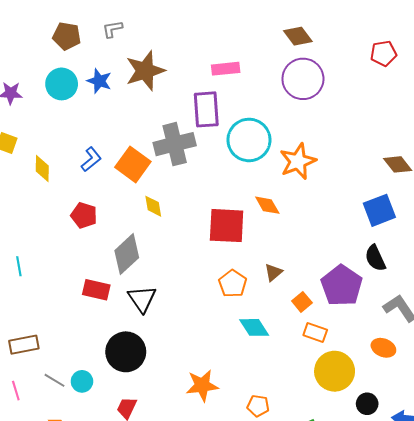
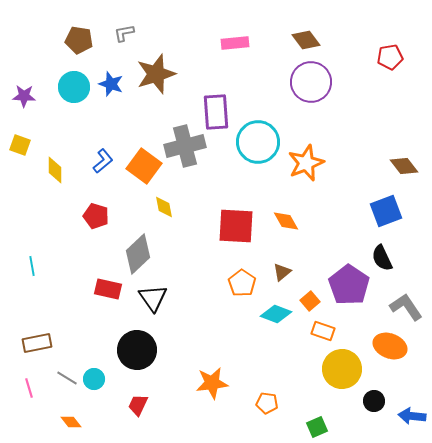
pink rectangle: (226, 69) -> (235, 43), moved
orange diamond: (267, 205) -> (286, 221), moved
cyan diamond: (254, 327) -> (276, 314), moved, turned -36
orange ellipse: (383, 348) -> (390, 346), size x1.4

